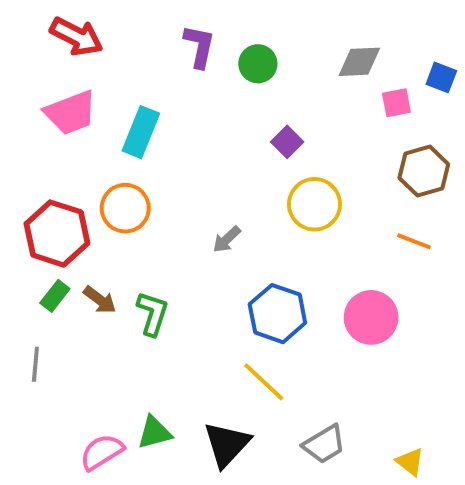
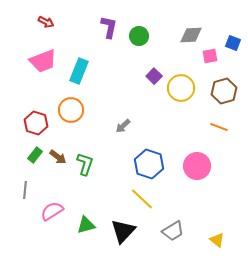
red arrow: (76, 36) -> (46, 22), size x0.6
yellow circle: (314, 204) -> (181, 88), moved
red hexagon: (57, 234) -> (36, 123), size x0.7
pink semicircle: (102, 452) -> (52, 211), moved

